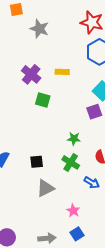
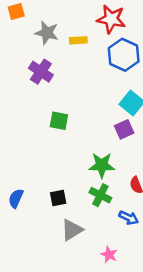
yellow rectangle: (62, 72) -> (78, 40), moved
purple cross: (31, 74) -> (41, 72), moved
green star: (74, 139) -> (102, 165), size x1.5

